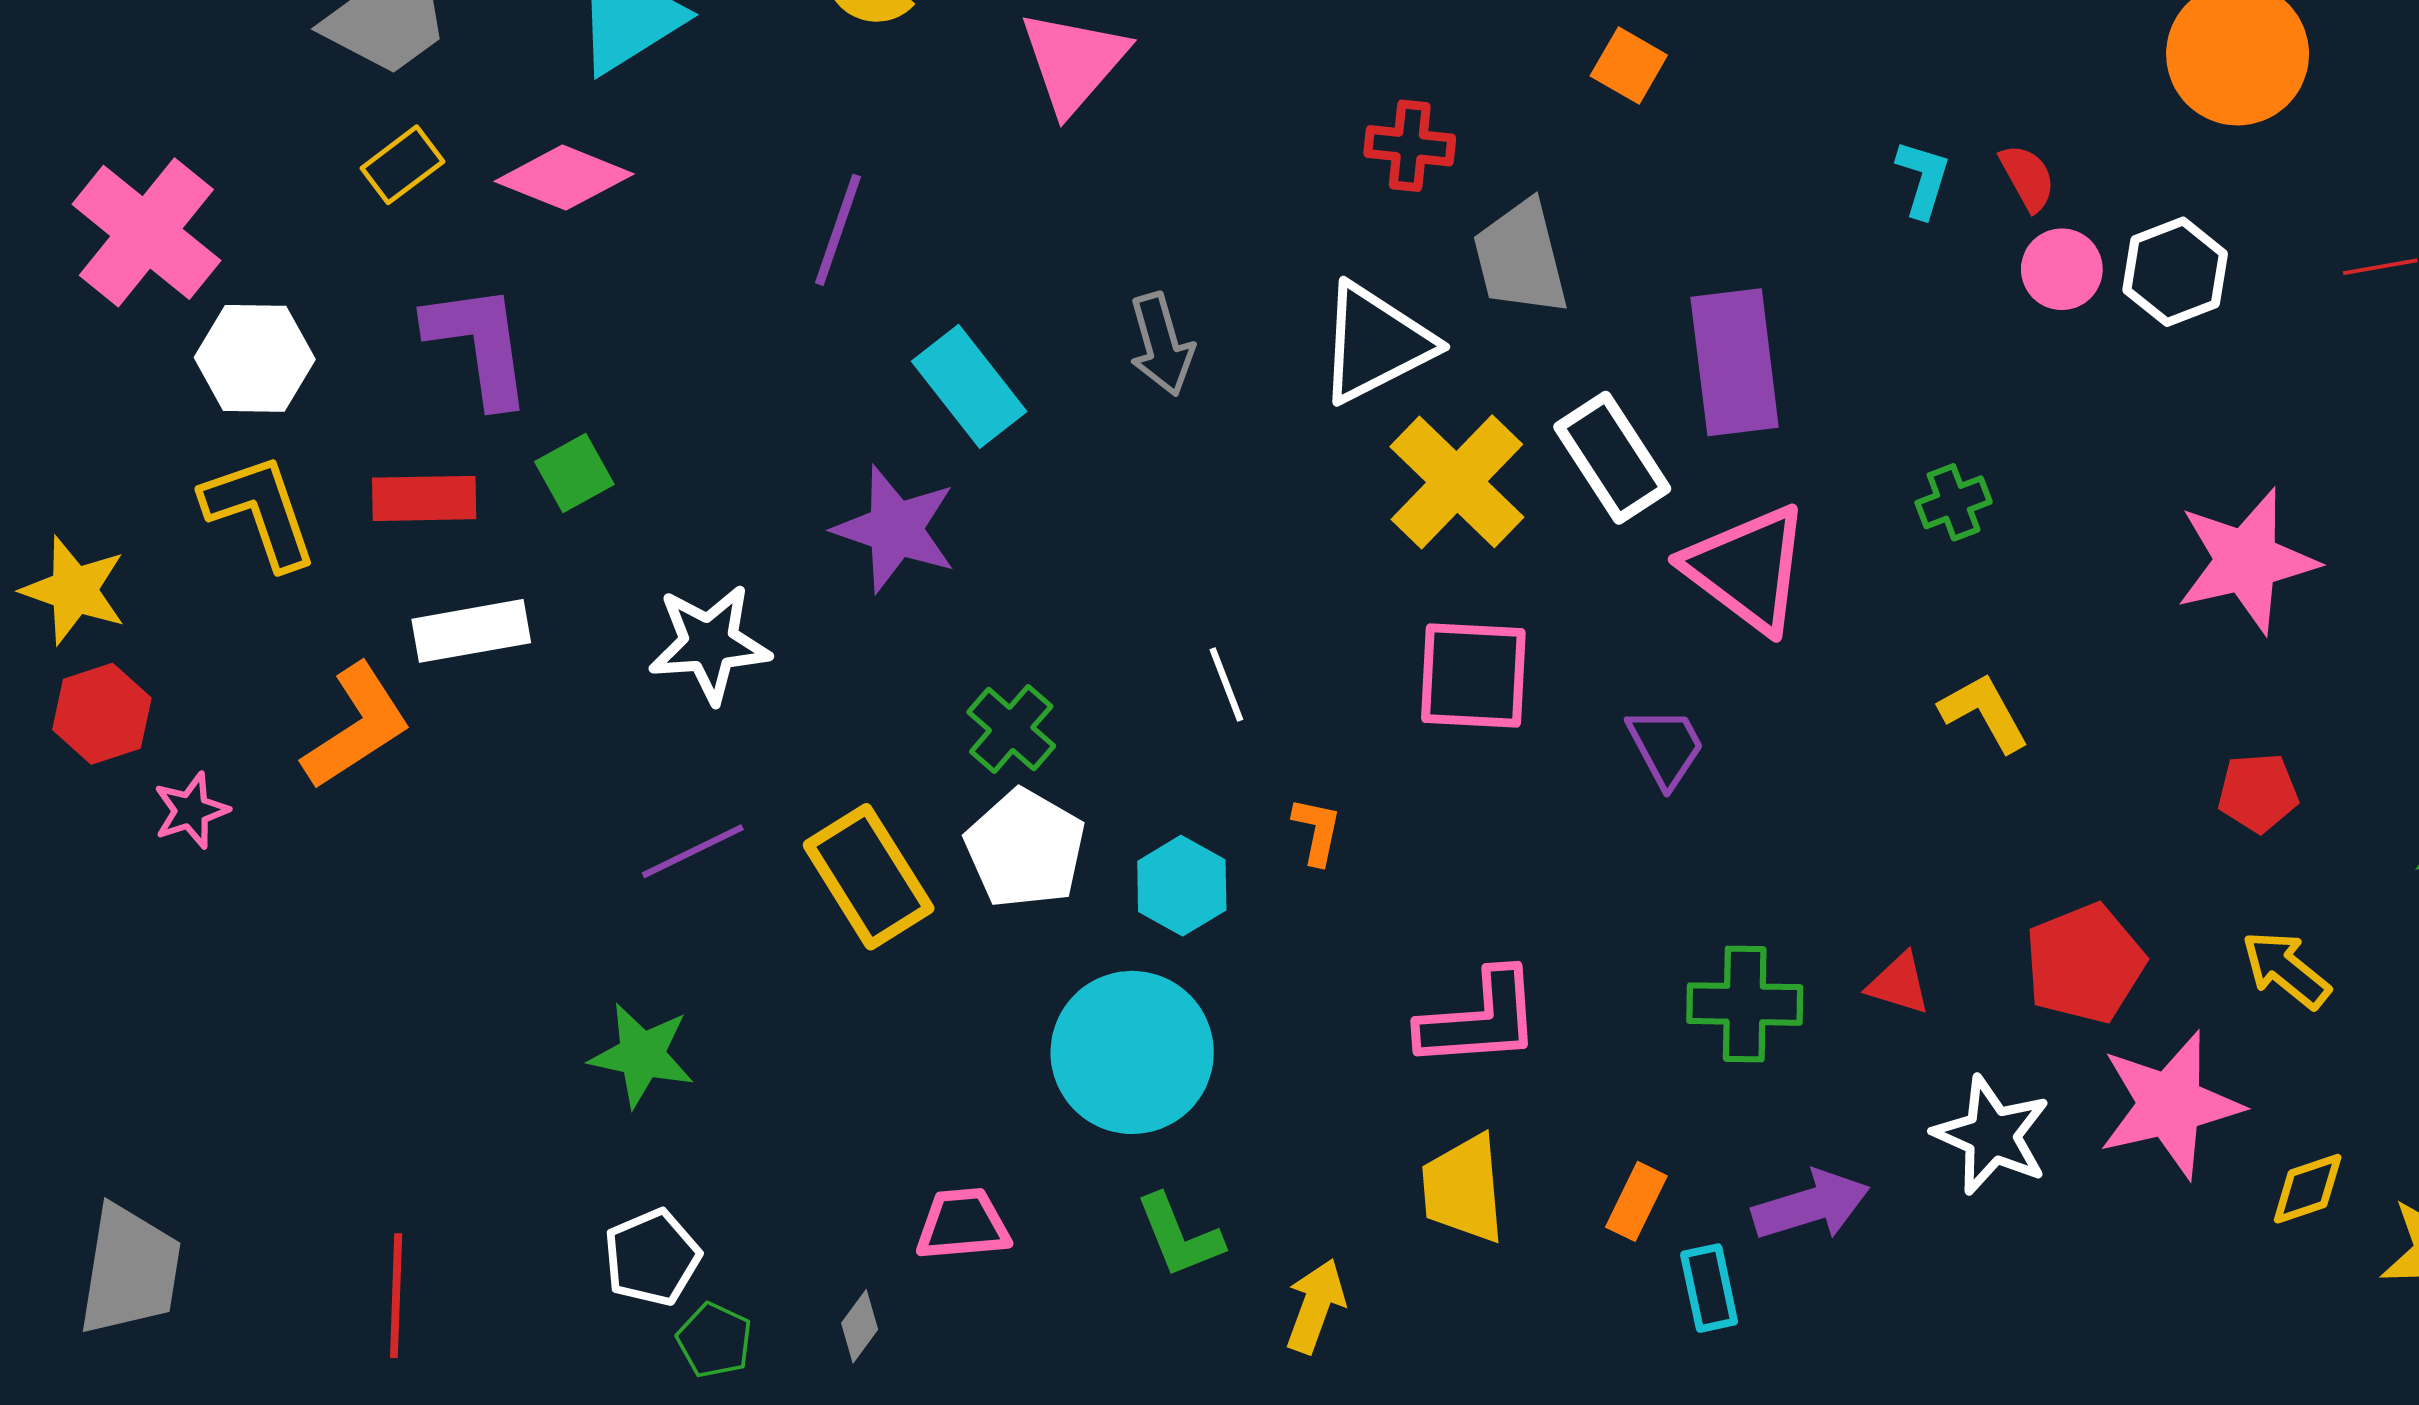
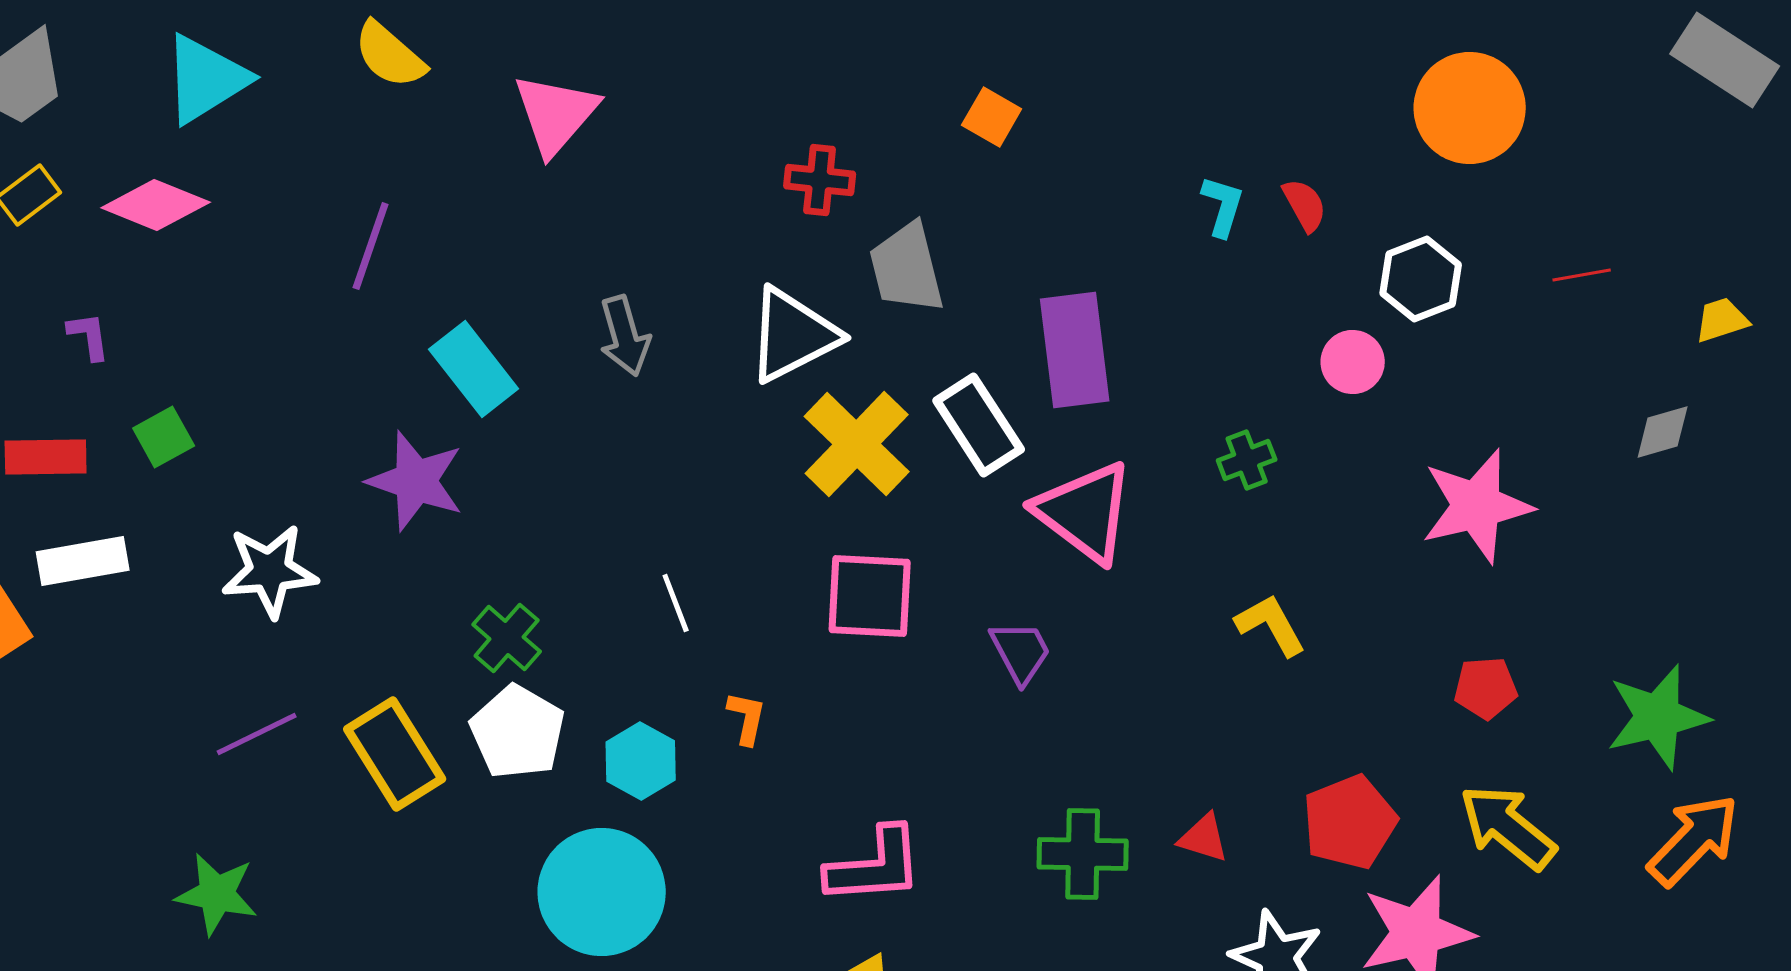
pink circle: (2062, 269) -> (1353, 362), moved
purple L-shape: (479, 344) -> (89, 336), size x0.5
yellow arrow: (2286, 970) -> (1508, 827), size x1.4

